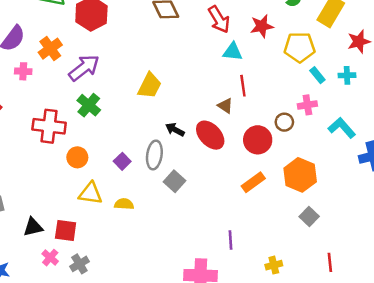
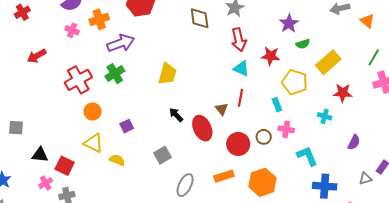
cyan rectangle: (317, 75) -> (277, 105), moved
yellow trapezoid: (150, 86) -> (167, 74), turned -30
red cross: (49, 126) -> (78, 80), turned 36
gray ellipse: (154, 155) -> (185, 185), moved

